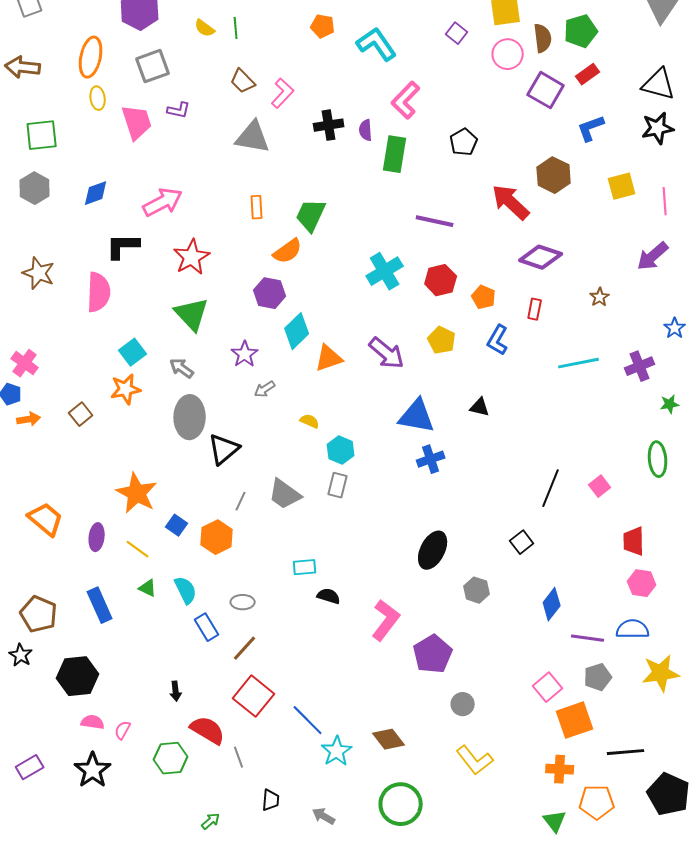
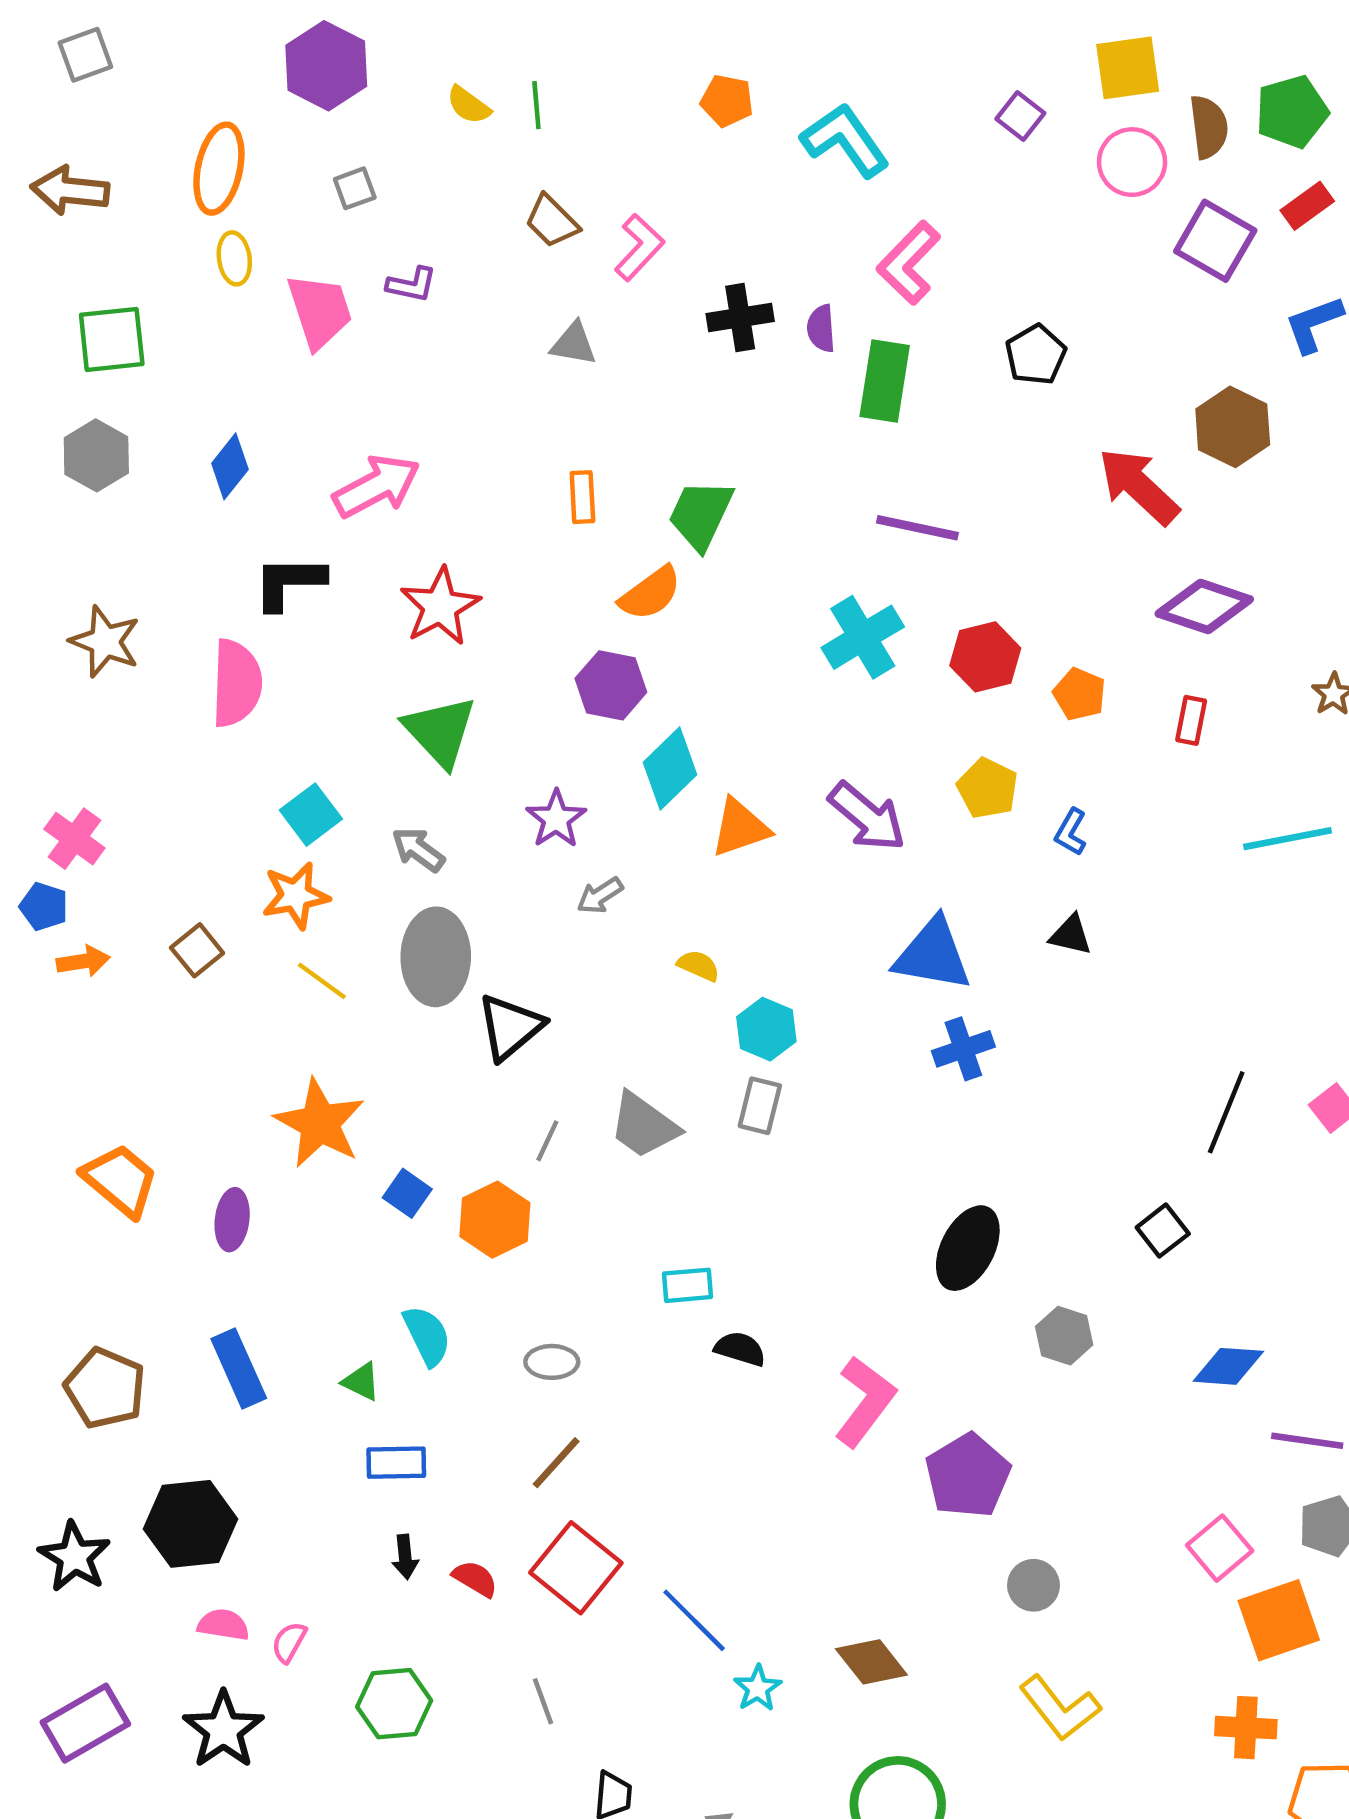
gray square: (153, 66) -> (355, 188), size x0.6
gray triangle: (253, 137) -> (574, 344), size x0.6
blue diamond: (96, 193) -> (230, 466), turned -32
purple line: (435, 221) -> (917, 528), moved
blue L-shape: (498, 340) -> (1071, 832), moved, size x0.7
yellow line: (138, 549) -> (322, 981), moved
green triangle: (148, 588) -> (361, 1382), moved
blue diamond: (552, 604) -> (1228, 1366), turned 56
blue rectangle: (207, 627) -> (396, 1463), moved, turned -60
black star: (21, 655) -> (74, 1557), moved, size x1.4
red semicircle: (208, 730) -> (475, 1579), moved, size x0.6
cyan star: (337, 751) -> (758, 1688), size x0.7
purple rectangle: (30, 767) -> (85, 1723), size x1.4

